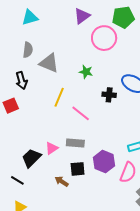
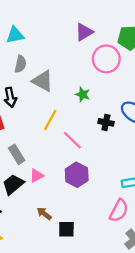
cyan triangle: (30, 18) -> (15, 35), moved
gray rectangle: (75, 143) -> (17, 154), moved, turned 48
purple hexagon: (104, 162) -> (77, 175), moved
black square: (78, 169) -> (66, 229), moved

